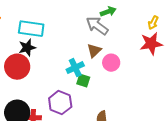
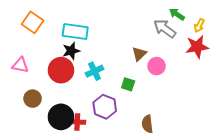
green arrow: (108, 12) -> (177, 14), moved, turned -126
gray arrow: (97, 26) -> (165, 28), moved
cyan cross: (75, 68) -> (95, 71), moved

